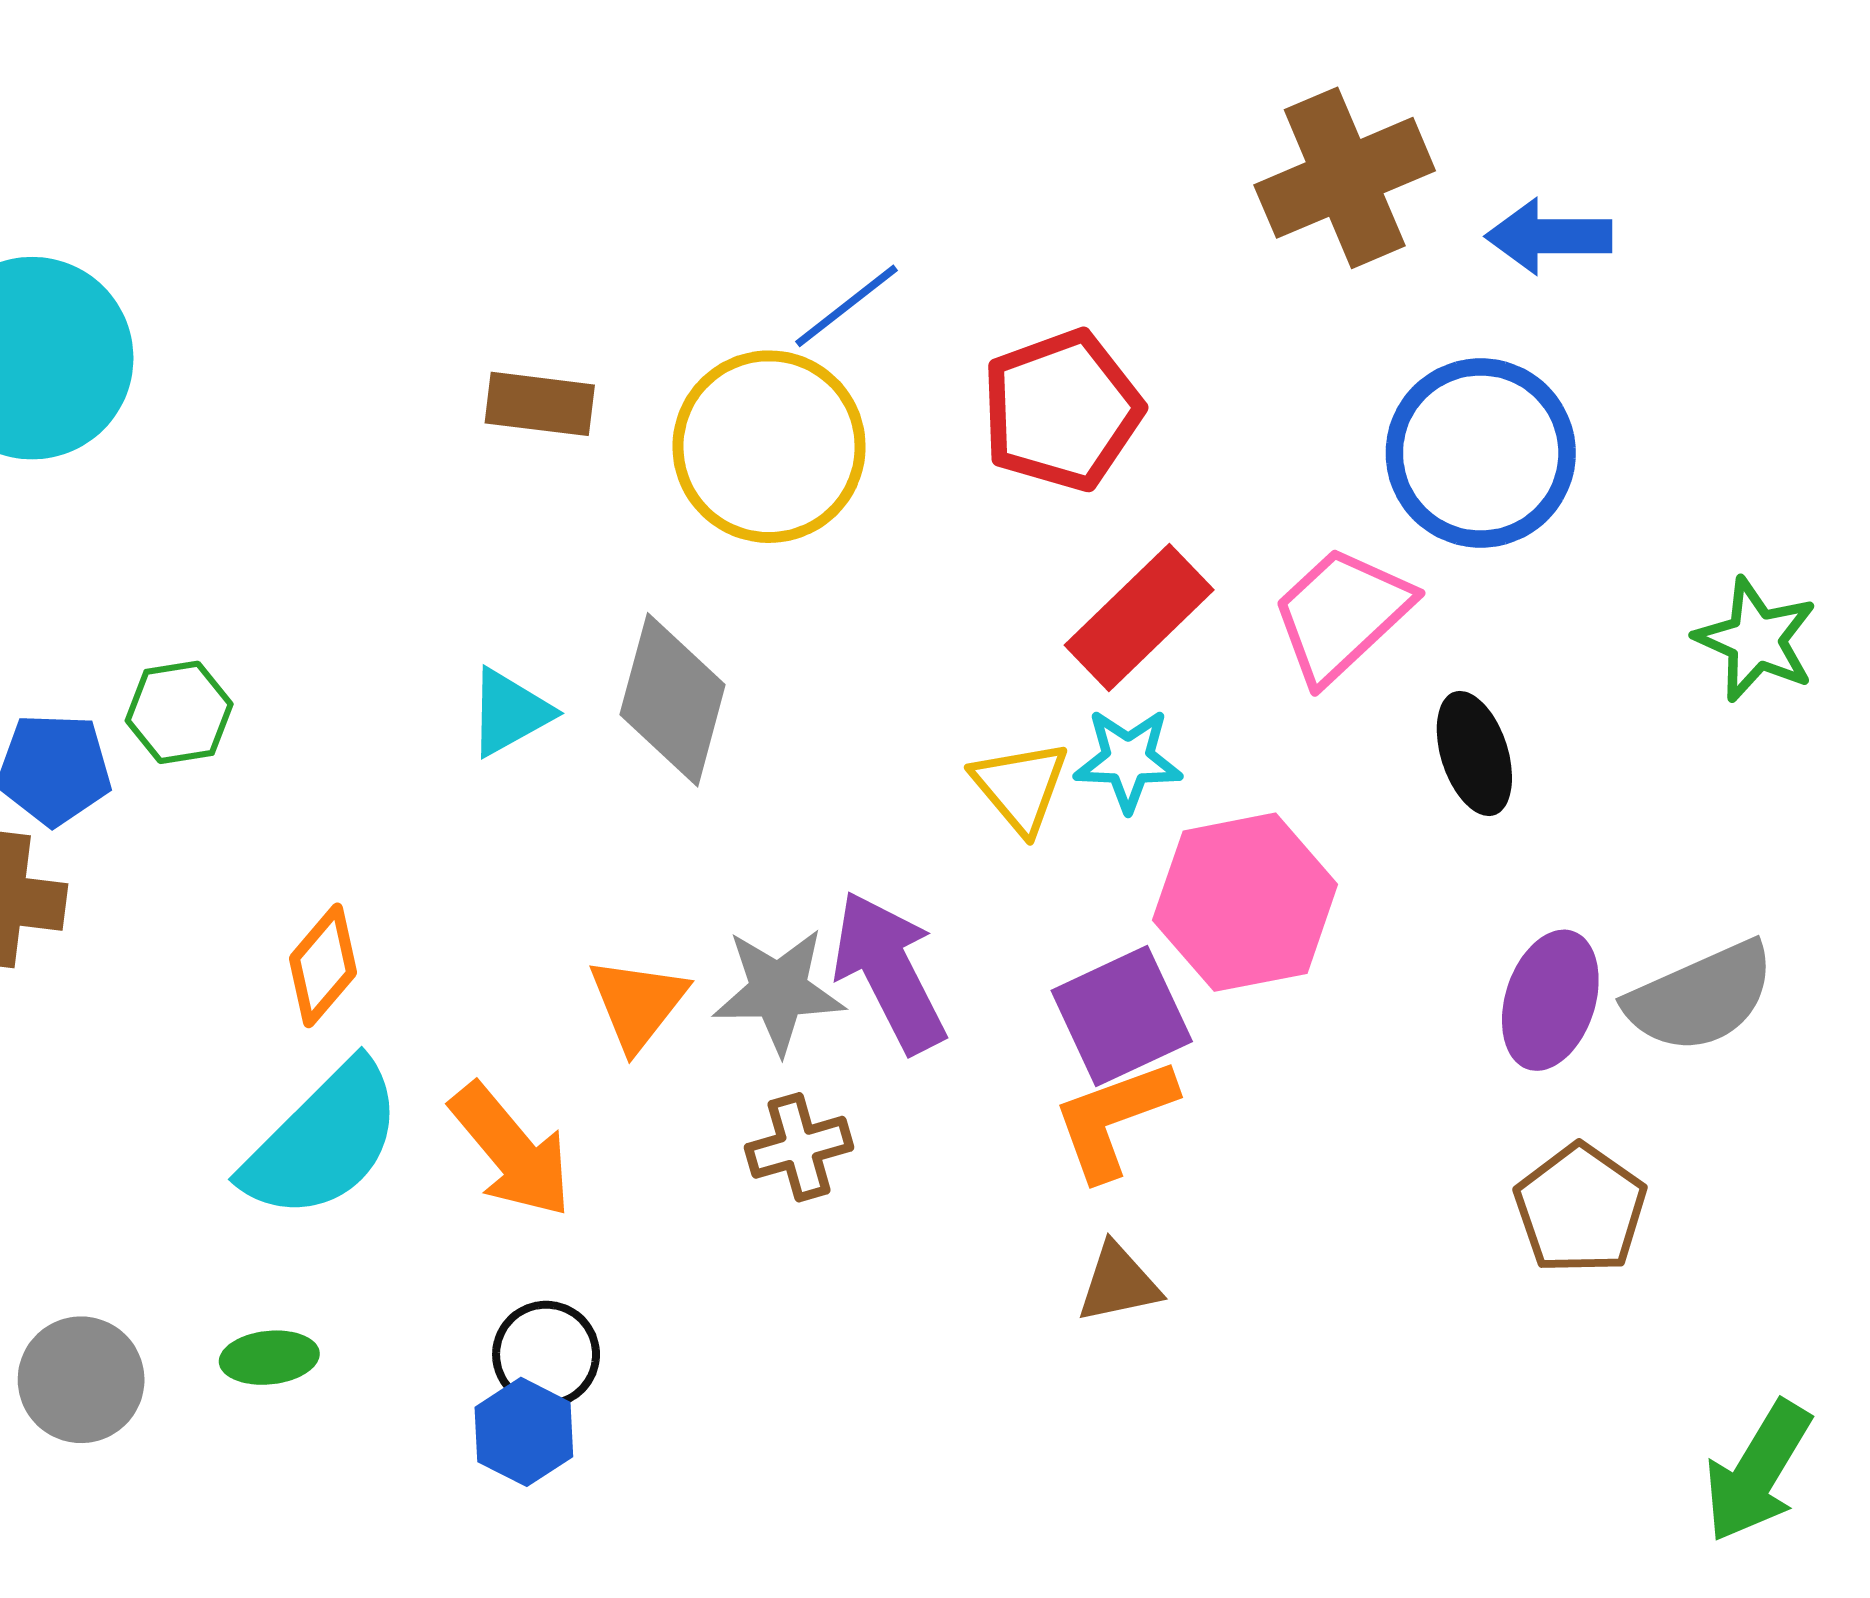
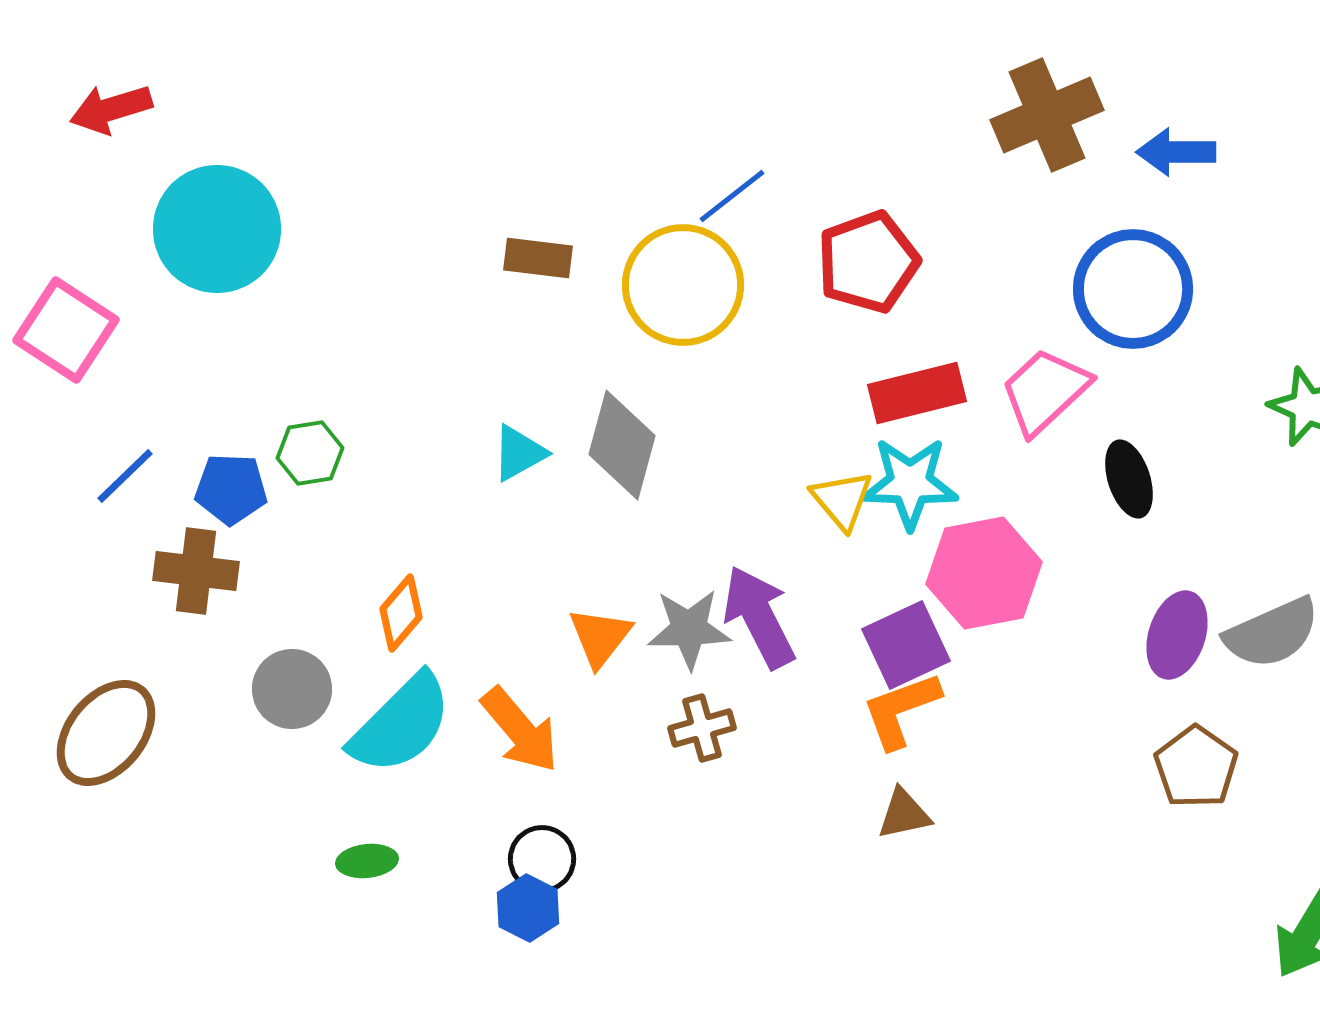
red rectangle: (1139, 617) -> (917, 393), turned 30
cyan star: (1128, 760) -> (910, 483), size x1.4
gray circle: (81, 1380) -> (292, 689), moved

